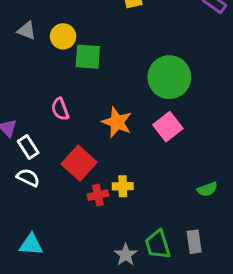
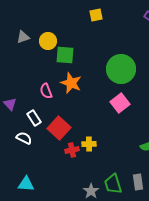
gray triangle: (27, 31) -> (23, 37), turned -40
orange star: (117, 122) -> (71, 83), moved
white rectangle: (28, 147) -> (34, 118), moved

